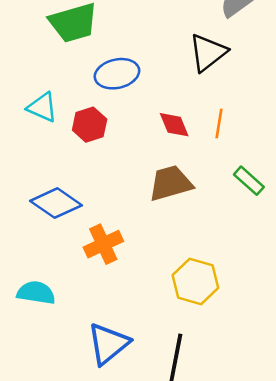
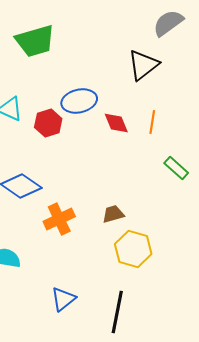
blue ellipse: (117, 74) -> (79, 101), moved
brown trapezoid: (170, 183) -> (113, 214), moved, size x0.6
blue triangle: (108, 344) -> (63, 299), size x0.7

